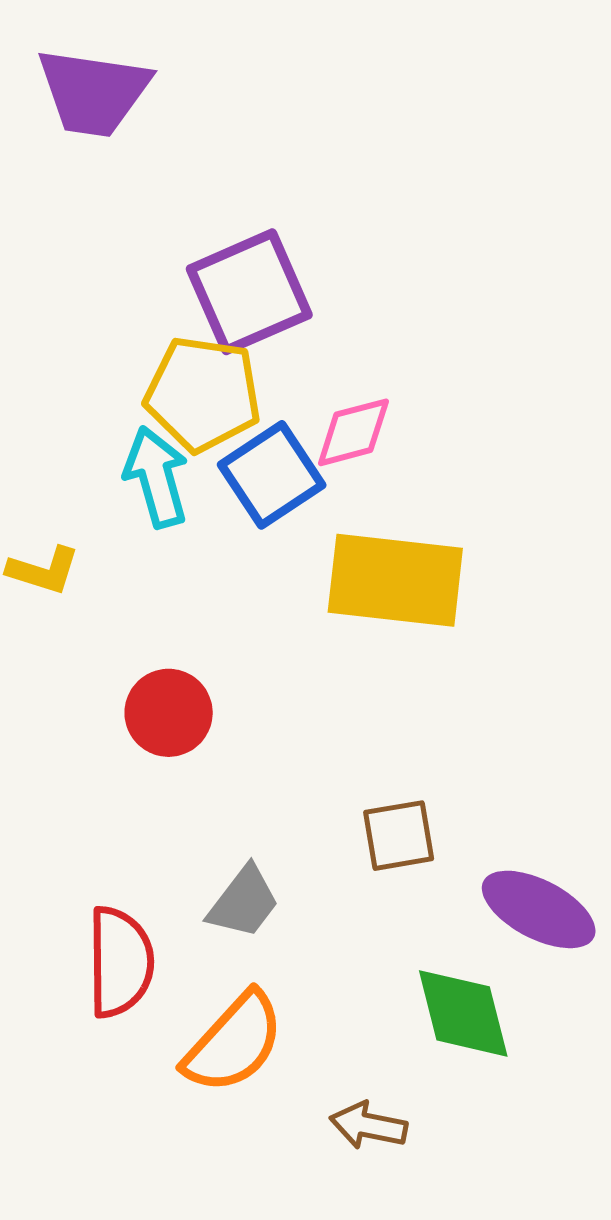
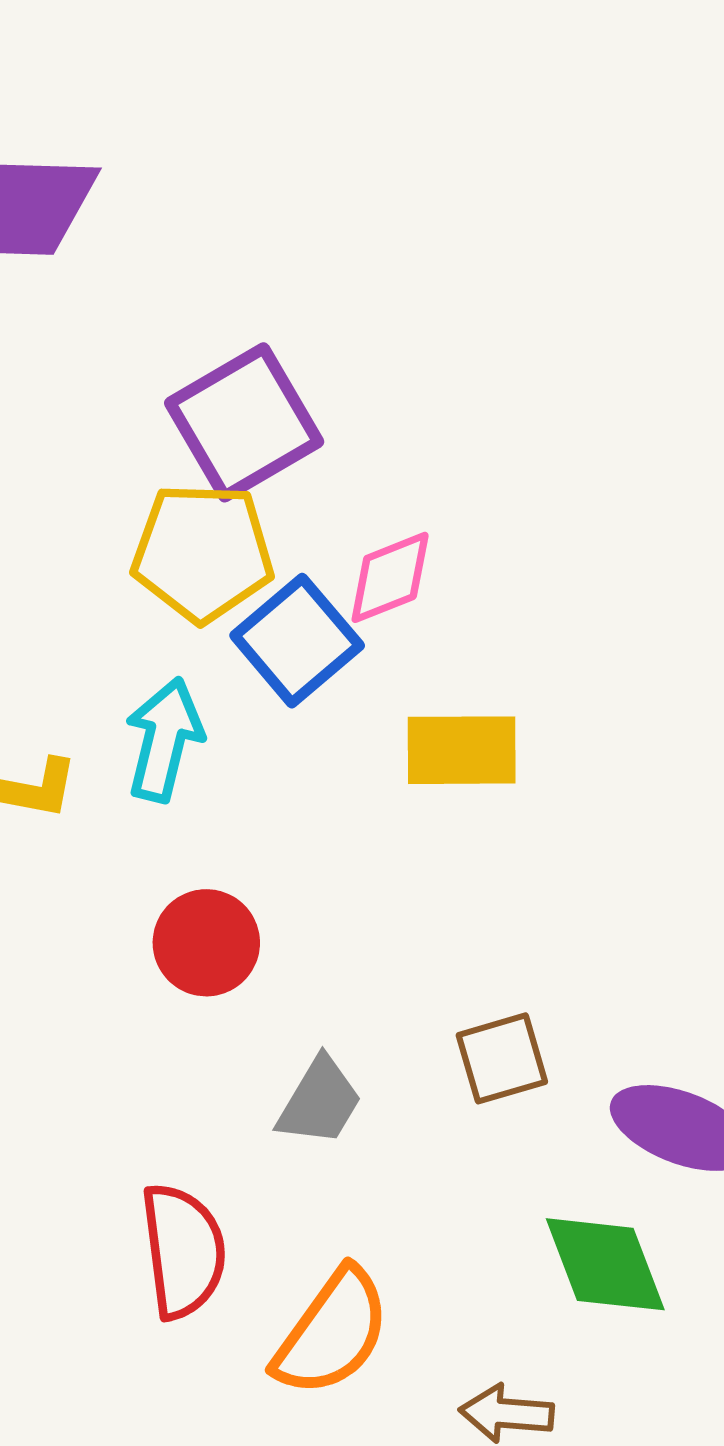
cyan arrow: (156, 477) -> (164, 740), moved, turned 36
yellow rectangle: (395, 580) -> (462, 750), size x0.7
gray trapezoid: (244, 902) -> (320, 1101), moved

